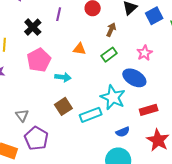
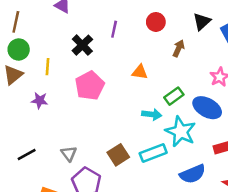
green rectangle: (109, 55) -> (174, 96), moved
cyan arrow: (63, 77) -> (152, 114), moved
brown square: (63, 106) -> (118, 155), moved
blue semicircle: (123, 132) -> (193, 174), size x1.5

